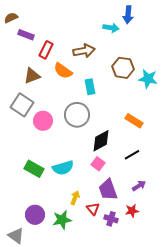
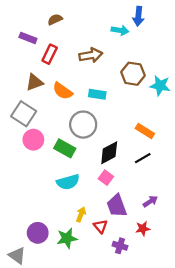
brown semicircle: (11, 18) -> (55, 19), moved
orange semicircle: (63, 71) -> (63, 91), moved
cyan rectangle: (90, 87) -> (97, 94), turned -70
pink circle: (43, 121) -> (33, 140), moved
black line: (132, 155) -> (143, 158), moved
green rectangle: (34, 169) -> (65, 148), moved
purple cross: (111, 219) -> (120, 246), moved

